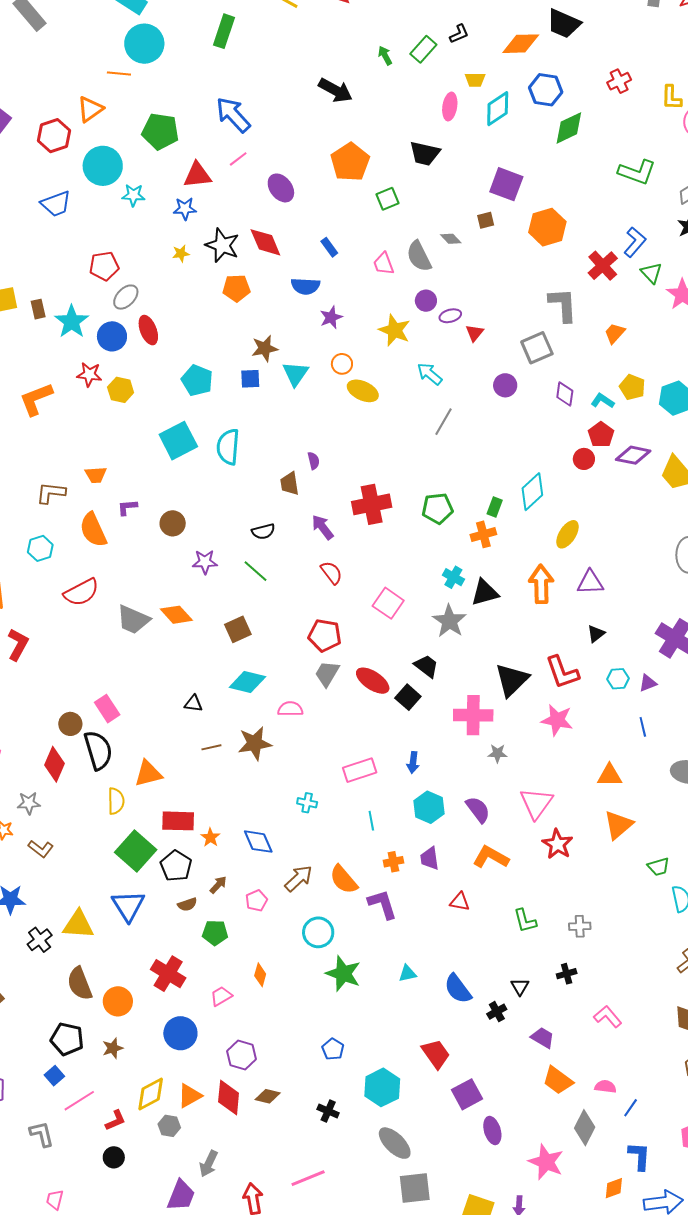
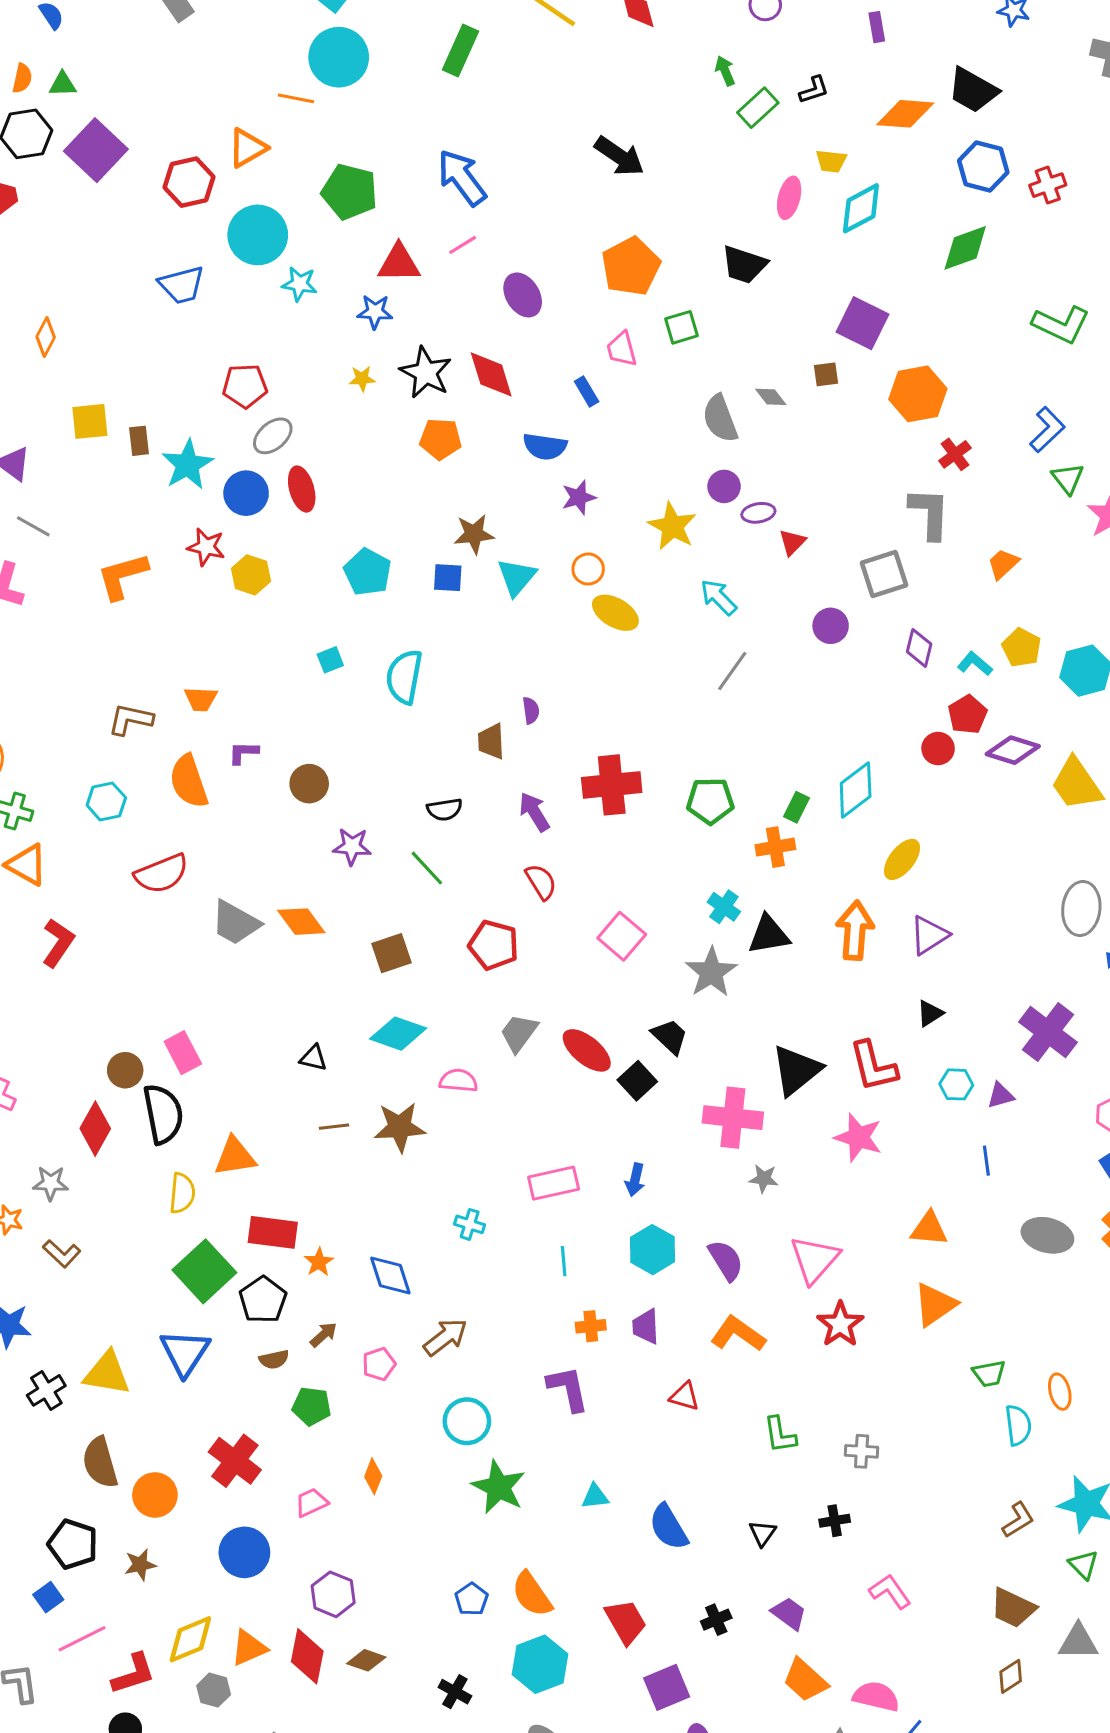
green arrow: (385, 56) -> (725, 71), moved
blue hexagon: (546, 90) -> (983, 166), moved
pink trapezoid: (384, 264) -> (622, 349), moved
red cross: (603, 266) -> (955, 454), moved, size x0.7
cyan square: (178, 441) -> (330, 660), size x0.5
purple triangle: (590, 582) -> (929, 935), turned -36
red pentagon: (325, 635) -> (494, 945), moved
orange semicircle: (344, 879) -> (532, 1594), moved
black cross: (497, 1012) -> (716, 1620), moved
pink semicircle: (605, 1087) -> (876, 1697), size x1.4
red L-shape: (115, 1120) -> (133, 1674), size x1.4

